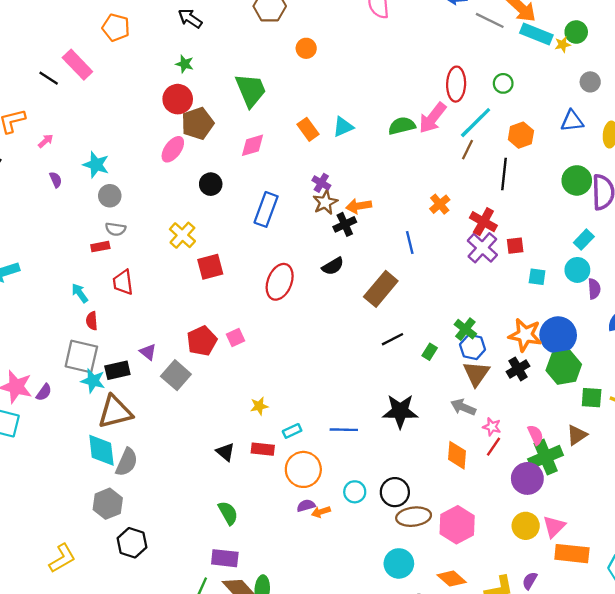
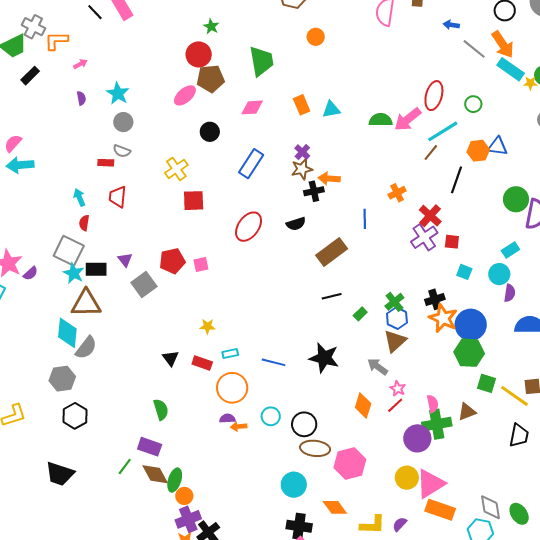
blue triangle: (572, 121) -> (498, 146), moved
black cross: (518, 369) -> (435, 299), moved
pink triangle: (554, 527) -> (430, 484), size x1.5

